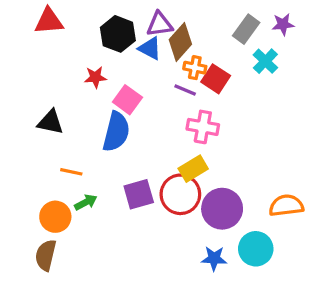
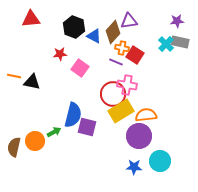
purple triangle: (160, 24) -> (129, 21), moved
gray rectangle: (246, 29) -> (180, 42), moved, turned 66
blue semicircle: (116, 132) -> (73, 115), moved
yellow rectangle: (193, 169) -> (121, 111), size x1.4
orange line: (71, 172) -> (14, 76), moved
purple square: (139, 194) -> (87, 127), turned 30
red circle: (180, 194) -> (113, 94), moved
orange semicircle: (286, 205) -> (146, 115), moved
brown semicircle: (46, 255) -> (14, 147), moved

